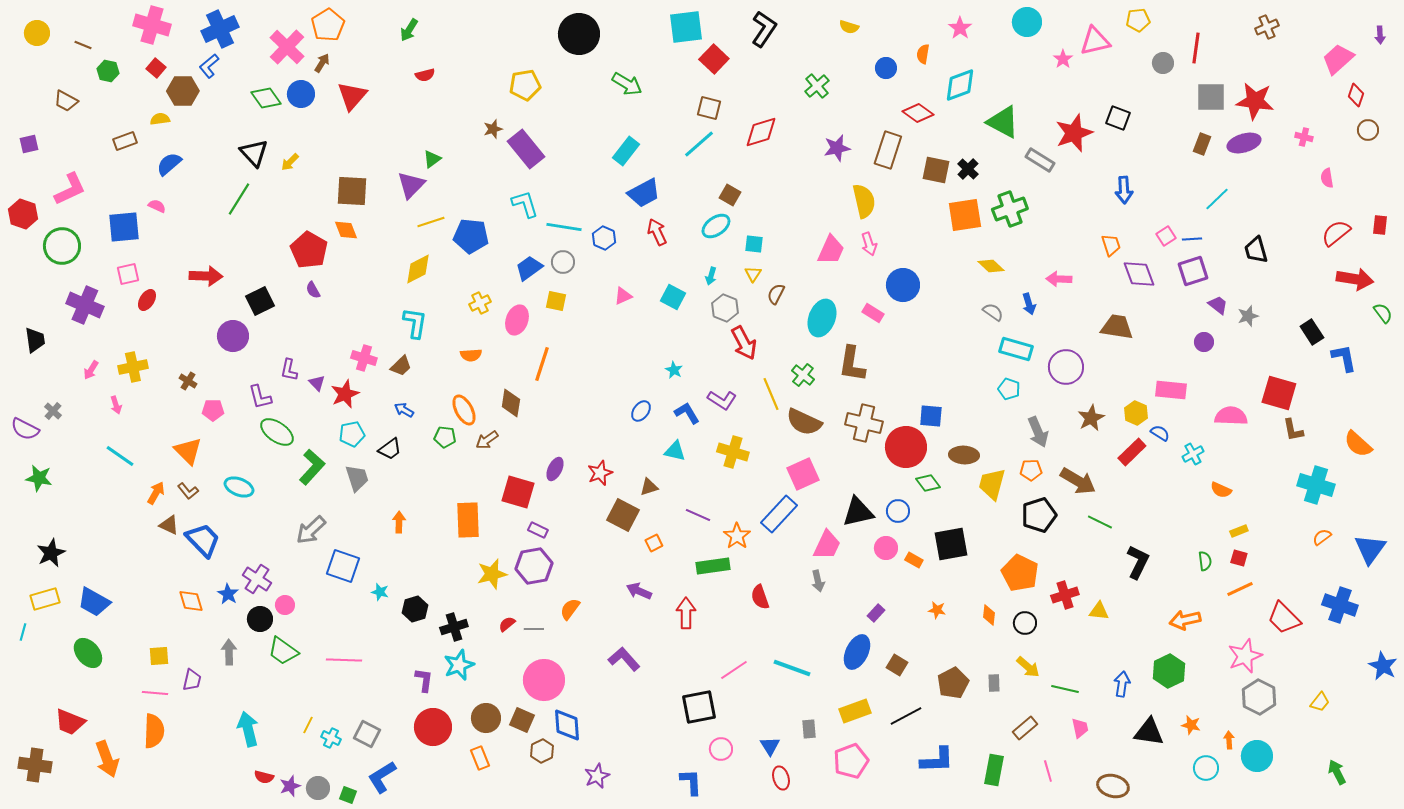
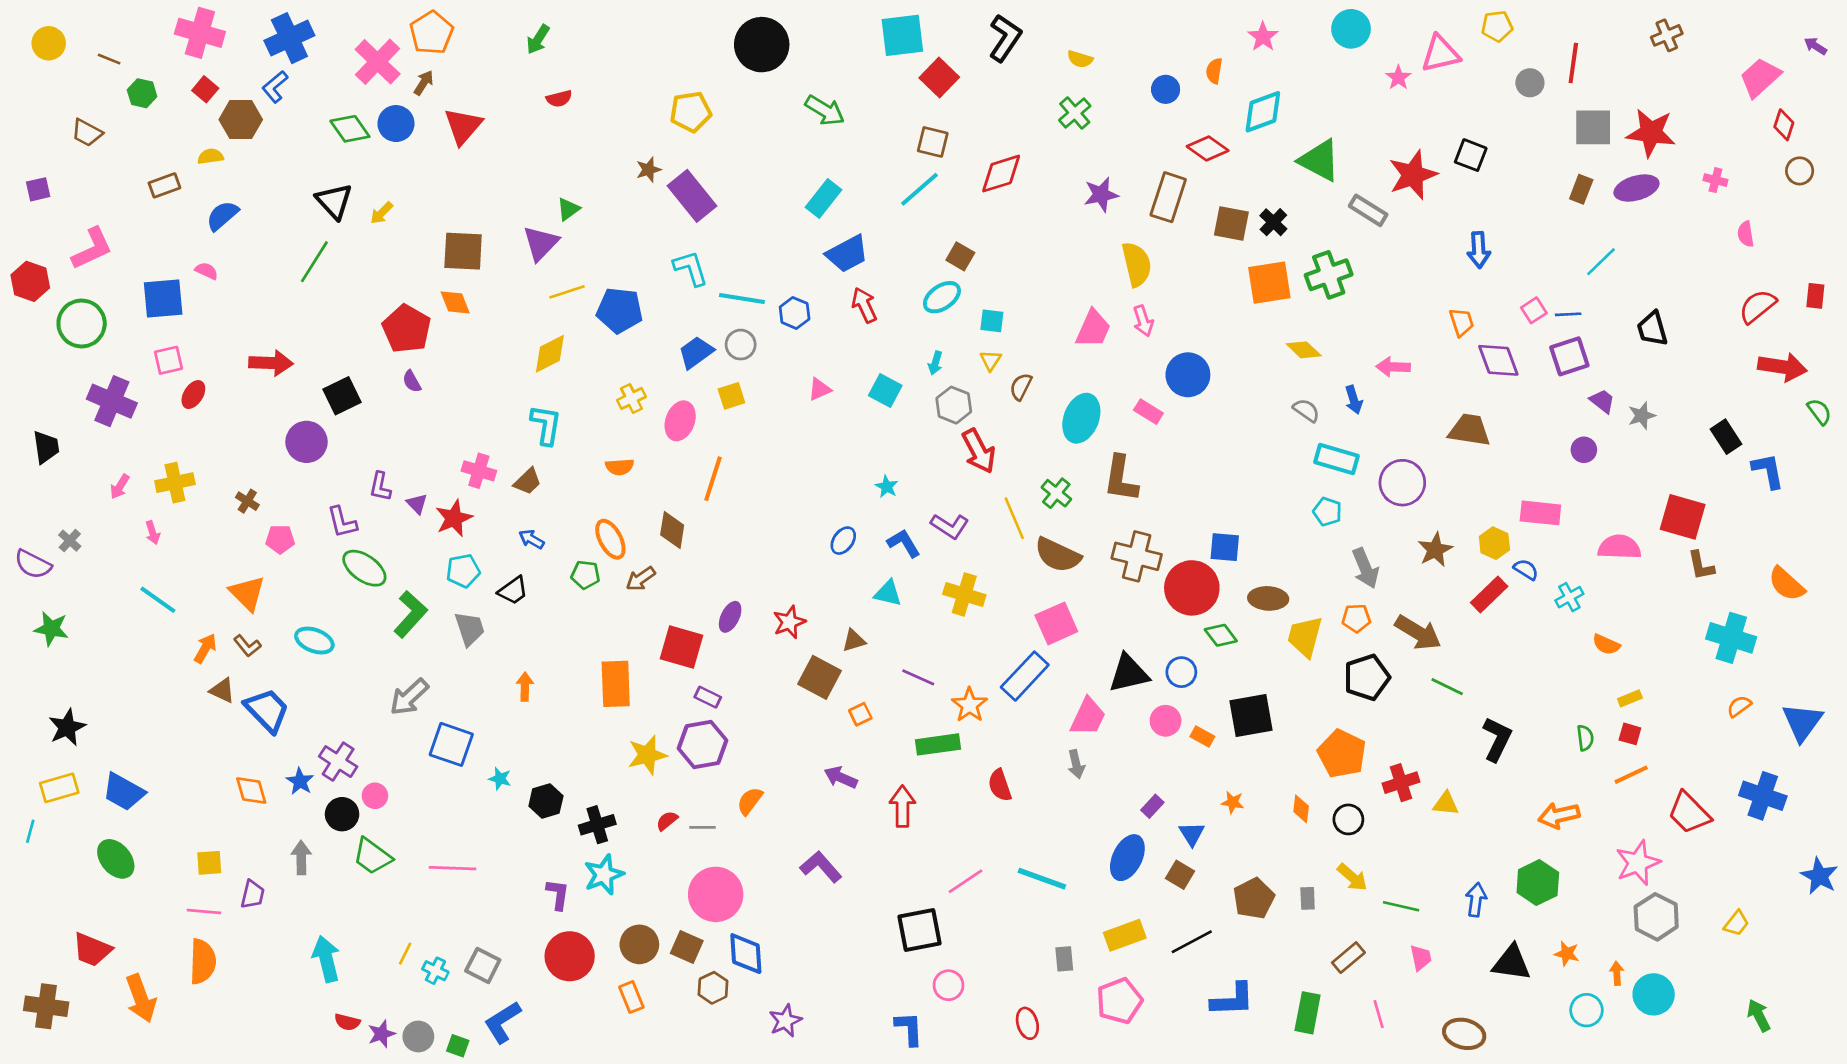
yellow semicircle: (849, 27) -> (1080, 59), moved
purple arrow: (1380, 35) -> (1815, 46), turned 126
yellow square: (556, 301) -> (731, 396), turned -30
blue triangle: (770, 746) -> (1192, 834), moved

